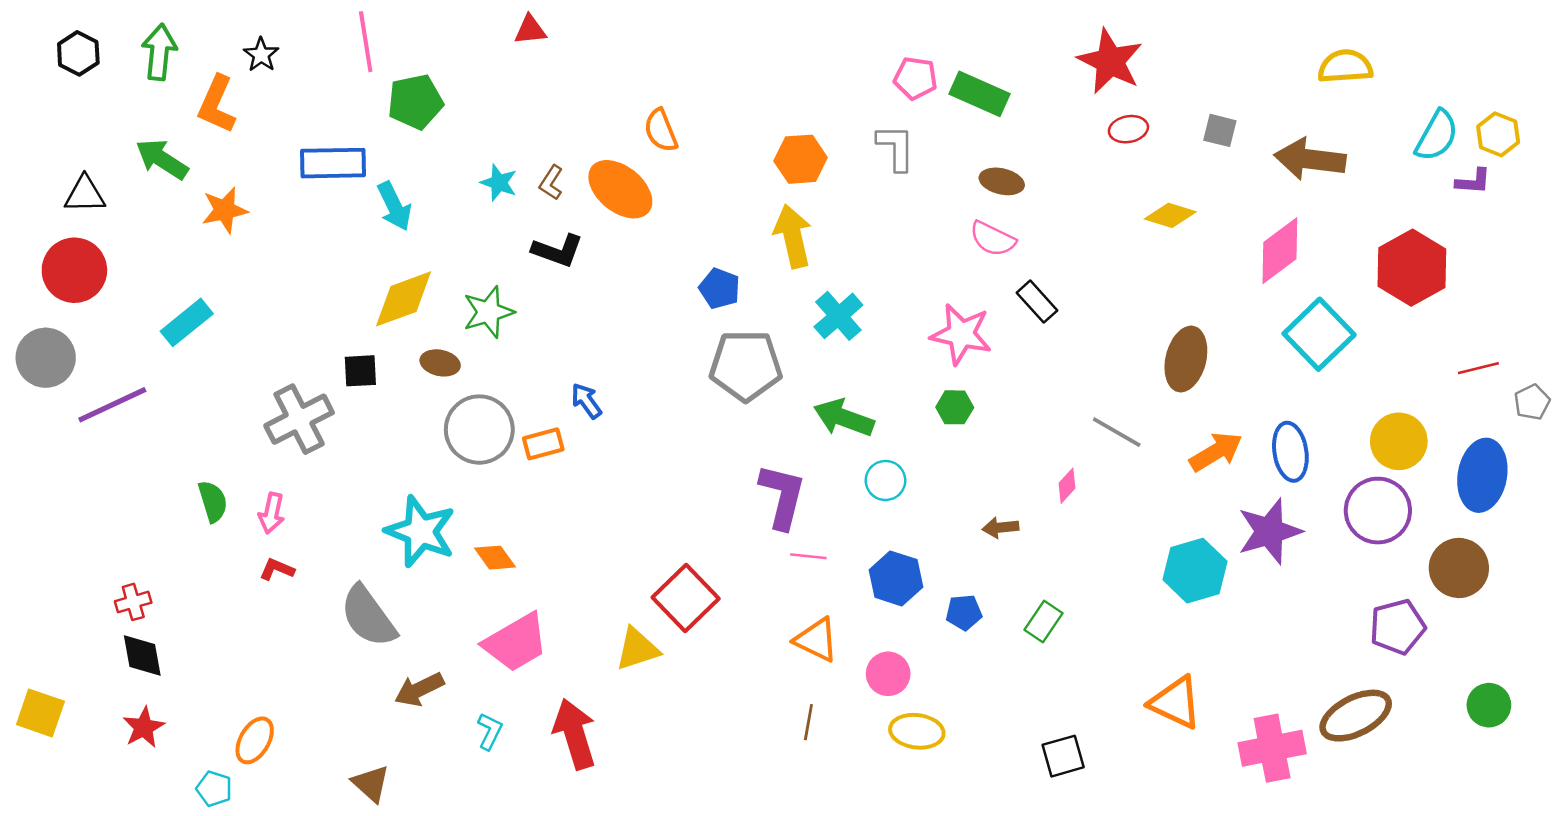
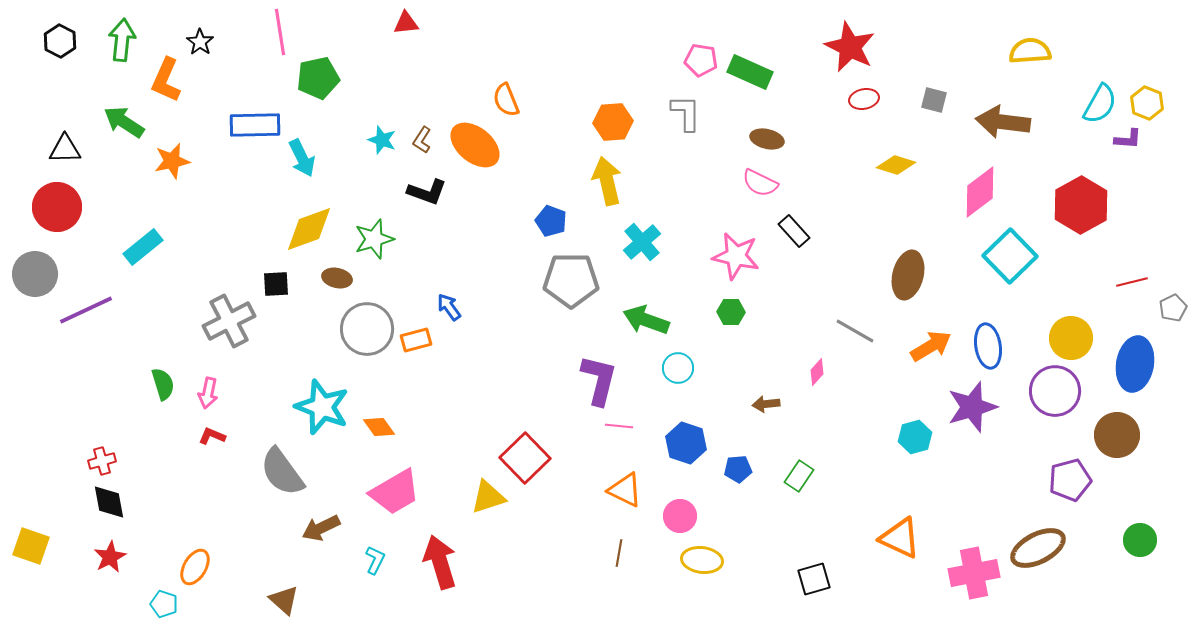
cyan hexagon: (1195, 571) -> (915, 437), size x0.7

